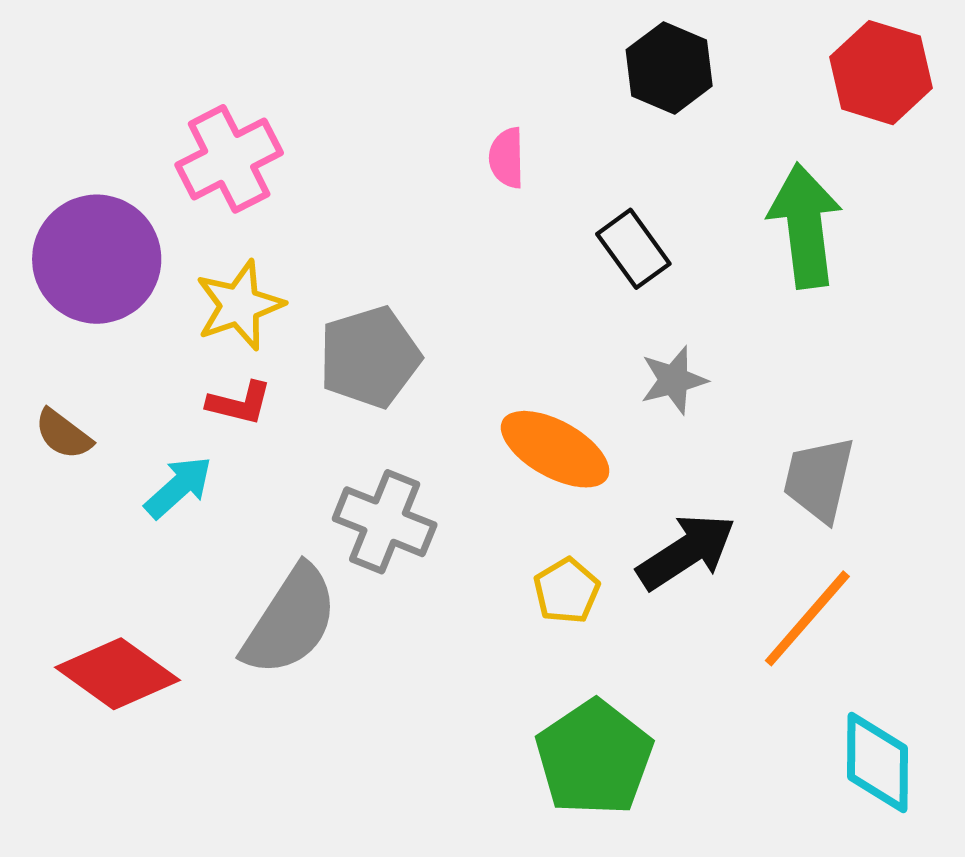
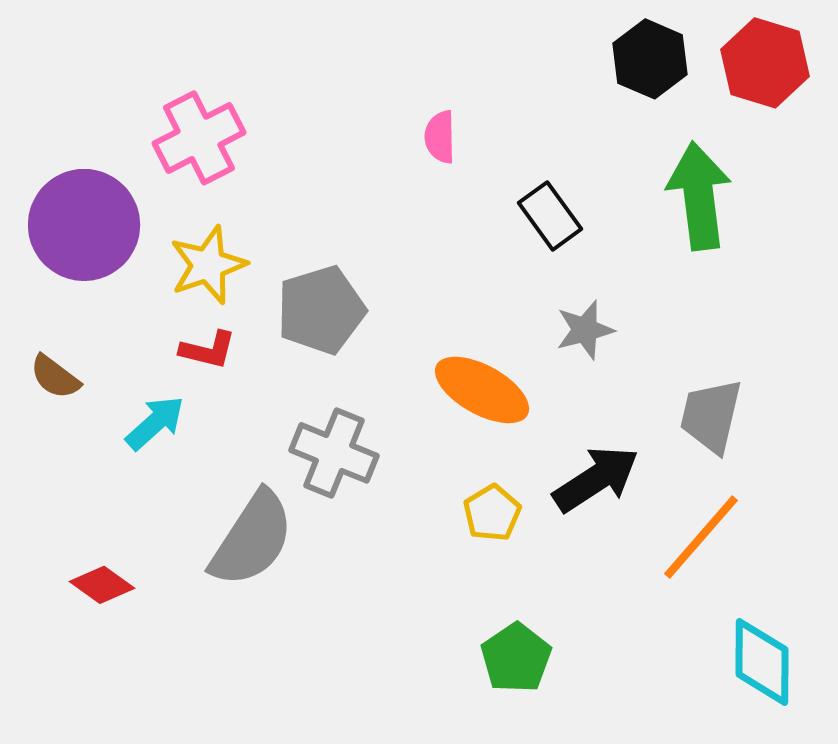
black hexagon: (669, 68) -> (650, 59), moved
red diamond: (117, 674) -> (102, 585), size x0.6
green pentagon: (594, 758) -> (516, 658), size x0.7

